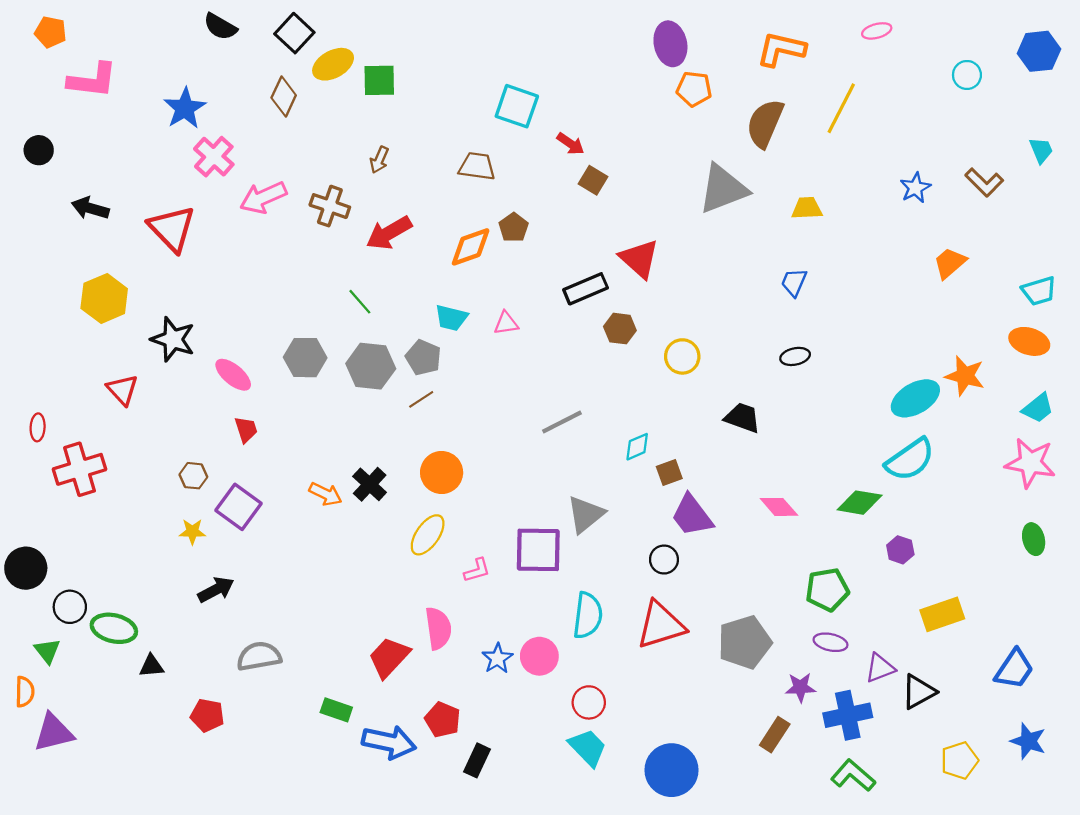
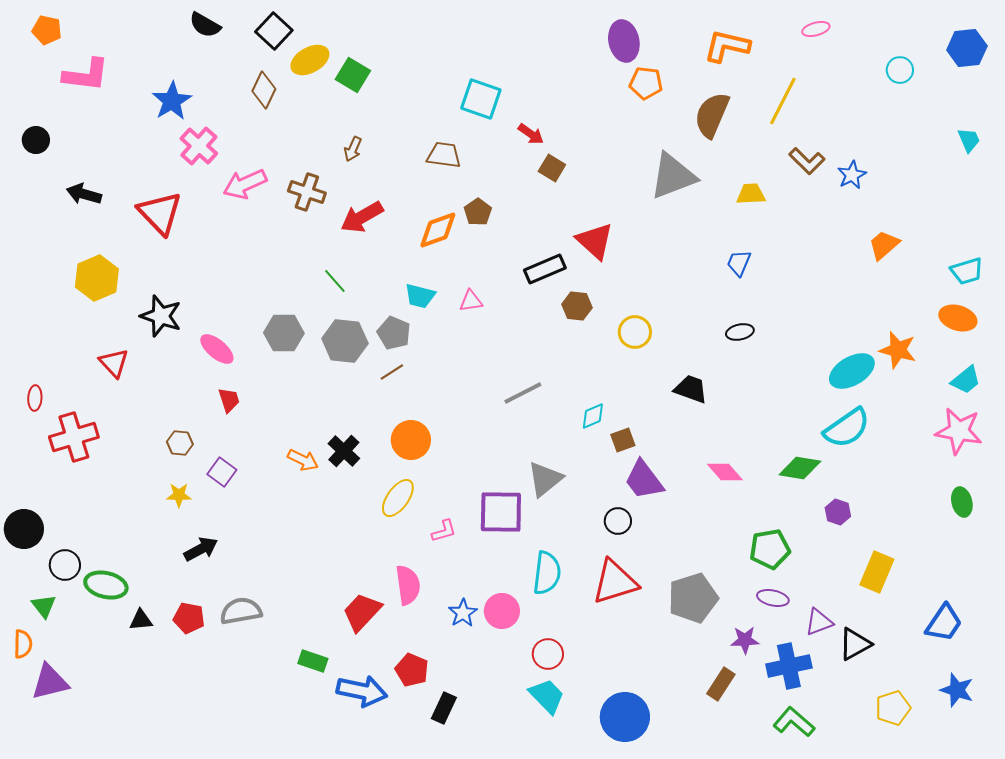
green square: (379, 80) -> (353, 75), turned 32
brown L-shape: (984, 182) -> (807, 161), moved
purple square: (239, 507) -> (222, 472), size x0.7
yellow rectangle: (942, 614) -> (877, 572), turned -48
red pentagon: (207, 715) -> (189, 618), moved

